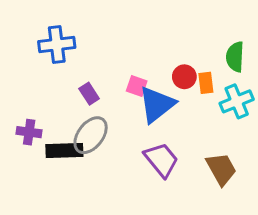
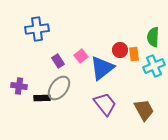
pink square: (137, 86) -> (81, 56), moved, turned 32
black rectangle: (64, 151) -> (42, 98), size x0.7

